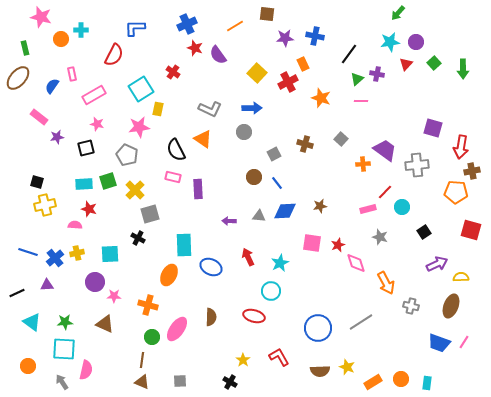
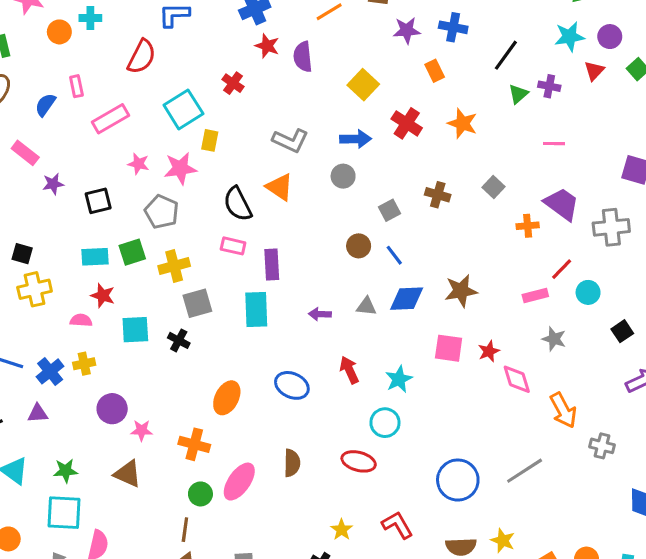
purple semicircle: (218, 55) -> (303, 57), turned 30
red cross: (288, 82) -> (407, 123), moved, turned -30
pink line: (361, 101) -> (554, 144), moved
pink star: (97, 124) -> (138, 164), moved
yellow cross: (135, 190) -> (174, 266), turned 30
brown star: (320, 206) -> (461, 291), size x1.5
cyan rectangle: (184, 245) -> (256, 309), moved
cyan square: (110, 254) -> (135, 330), moved

